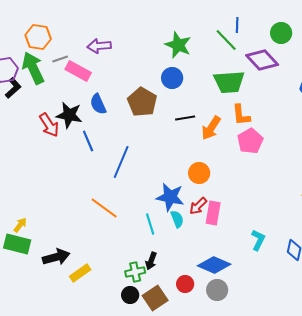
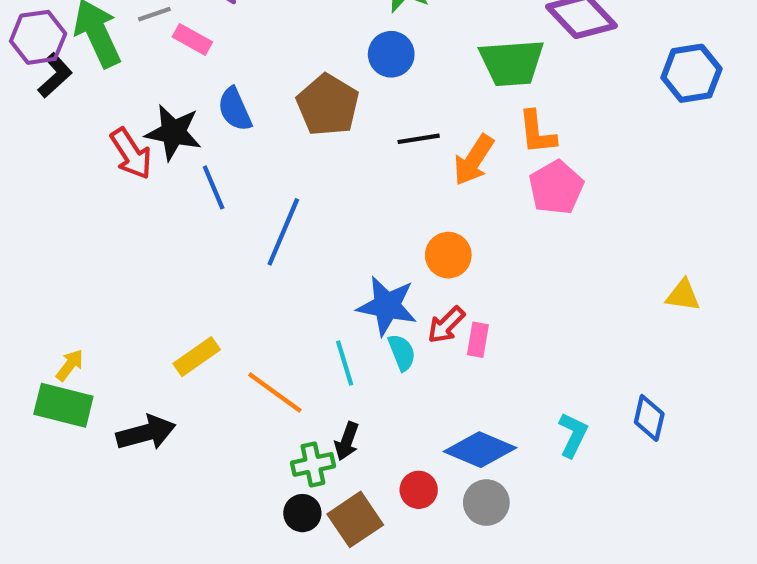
pink rectangle: (78, 71) -> (192, 39), size x0.7
orange line: (104, 208) -> (275, 393), moved
pink rectangle: (213, 213) -> (478, 340), size x0.7
cyan L-shape: (258, 240) -> (573, 435), moved
yellow rectangle: (80, 273) -> (197, 357), moved

